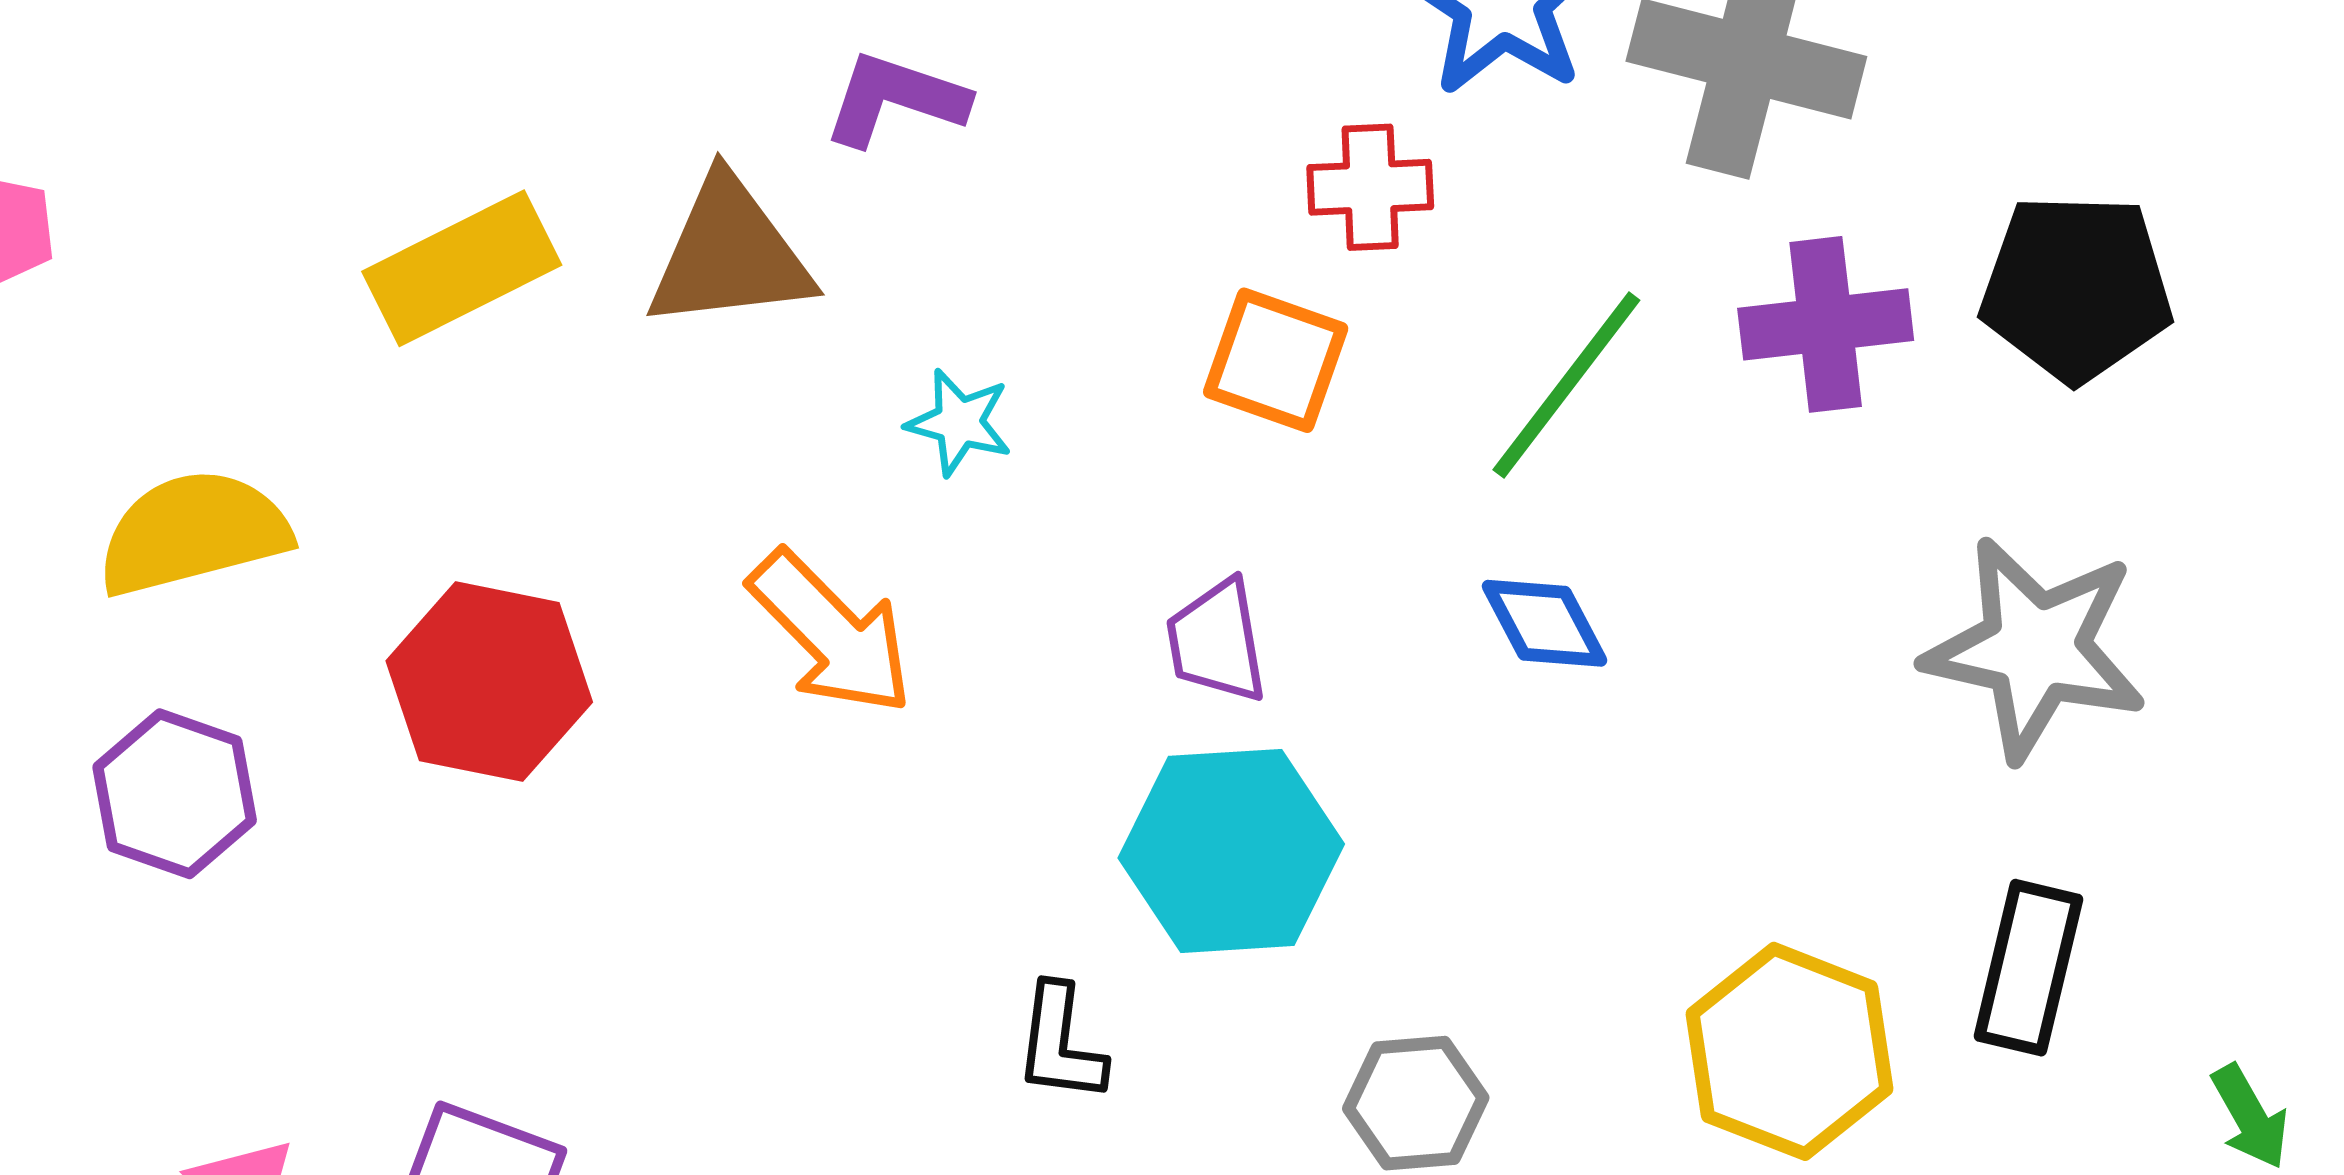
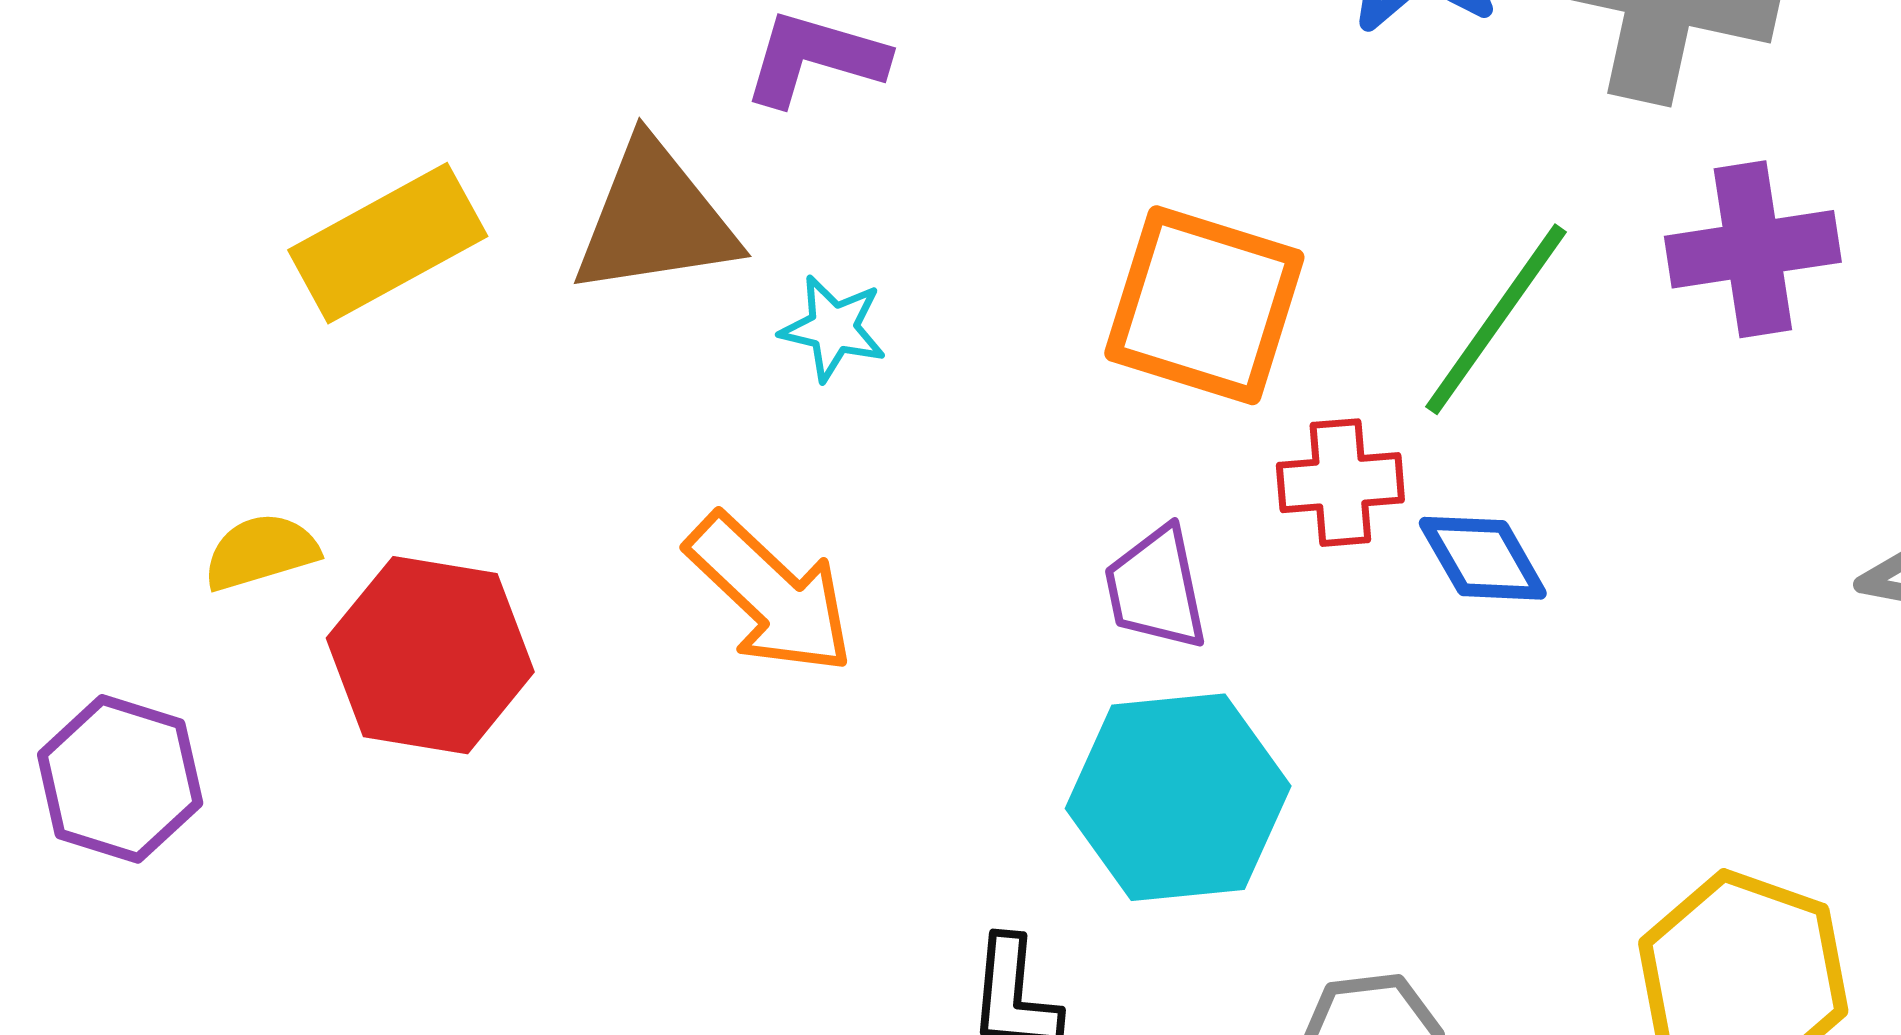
red cross: (1370, 187) -> (1340, 483), moved
orange square: (1276, 360) -> (1204, 305), size x1.4
cyan star: (959, 422) -> (833, 328), moved
yellow semicircle: (193, 533) -> (261, 552), moved, size x0.6

